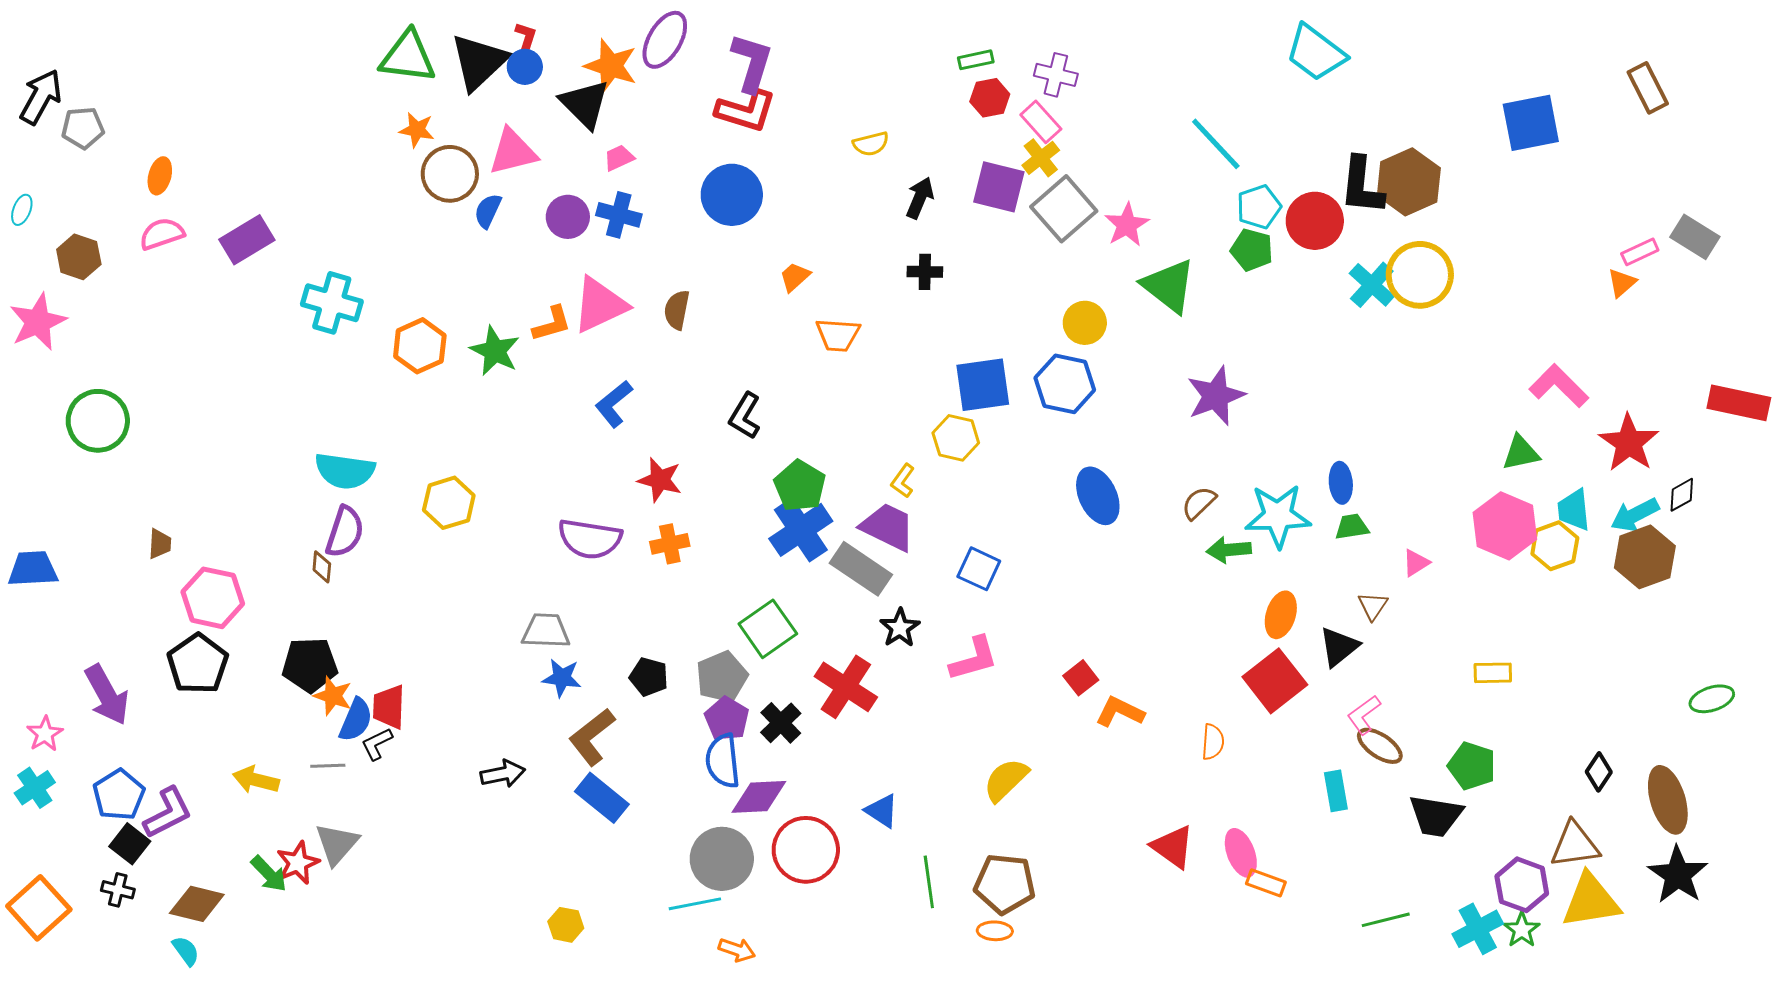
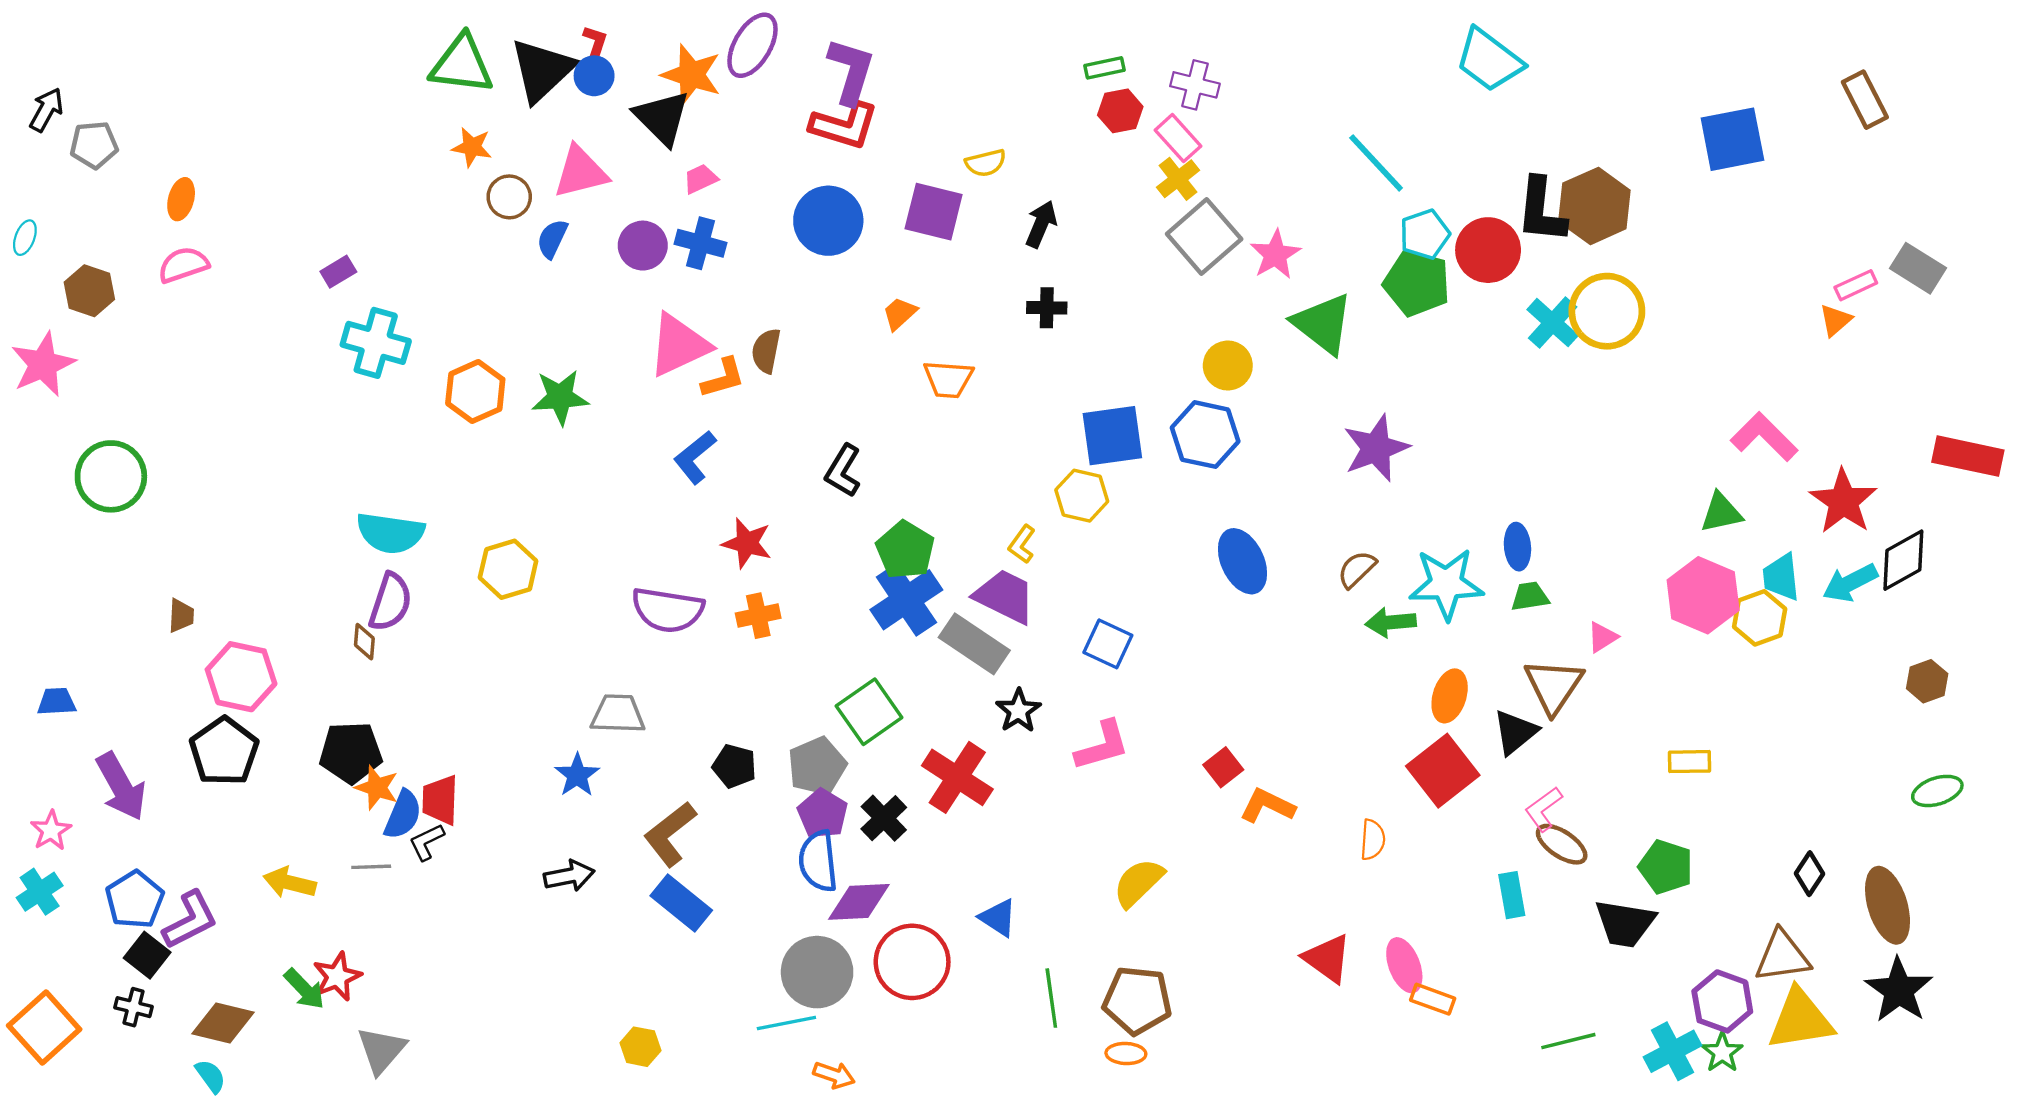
black arrow: (41, 97) -> (46, 110), size x0.7
brown circle: (450, 174) -> (509, 197), size x0.7
purple square: (999, 187) -> (934, 212), moved
purple rectangle: (247, 240) -> (338, 272), moved, size x0.6
green pentagon: (1252, 250) -> (1417, 283), size x1.4
orange L-shape: (552, 324) -> (723, 378), moved
green star: (495, 351) -> (560, 397), turned -30
black diamond: (1682, 495) -> (1903, 560), size x1.6
brown hexagon: (1645, 557) -> (1927, 681), moved, size x0.6
blue trapezoid: (33, 569) -> (57, 702), moved, size x0.7
brown triangle: (1373, 606) -> (1554, 686), size x1.8
blue star: (562, 678) -> (577, 775), moved, turned 30
gray triangle: (337, 844) -> (381, 1050), moved

